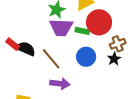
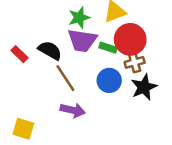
brown cross: (118, 44) -> (135, 62), moved
black semicircle: (26, 49) -> (50, 50), moved
black star: (114, 59) -> (144, 87), size x1.5

